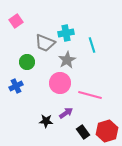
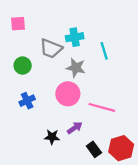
pink square: (16, 21) -> (18, 24), turned 32
gray star: (67, 60) -> (76, 68), turned -30
green circle: (27, 62) -> (23, 66), moved
blue cross: (16, 86) -> (27, 101), moved

